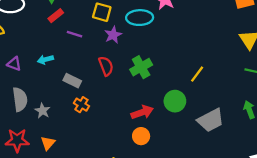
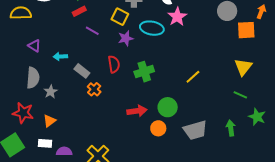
cyan arrow: (45, 60) -> (60, 57), moved
yellow line: (197, 74) -> (193, 77), moved
orange cross: (81, 105) -> (94, 89), moved
orange circle: (141, 136) -> (158, 128), moved

